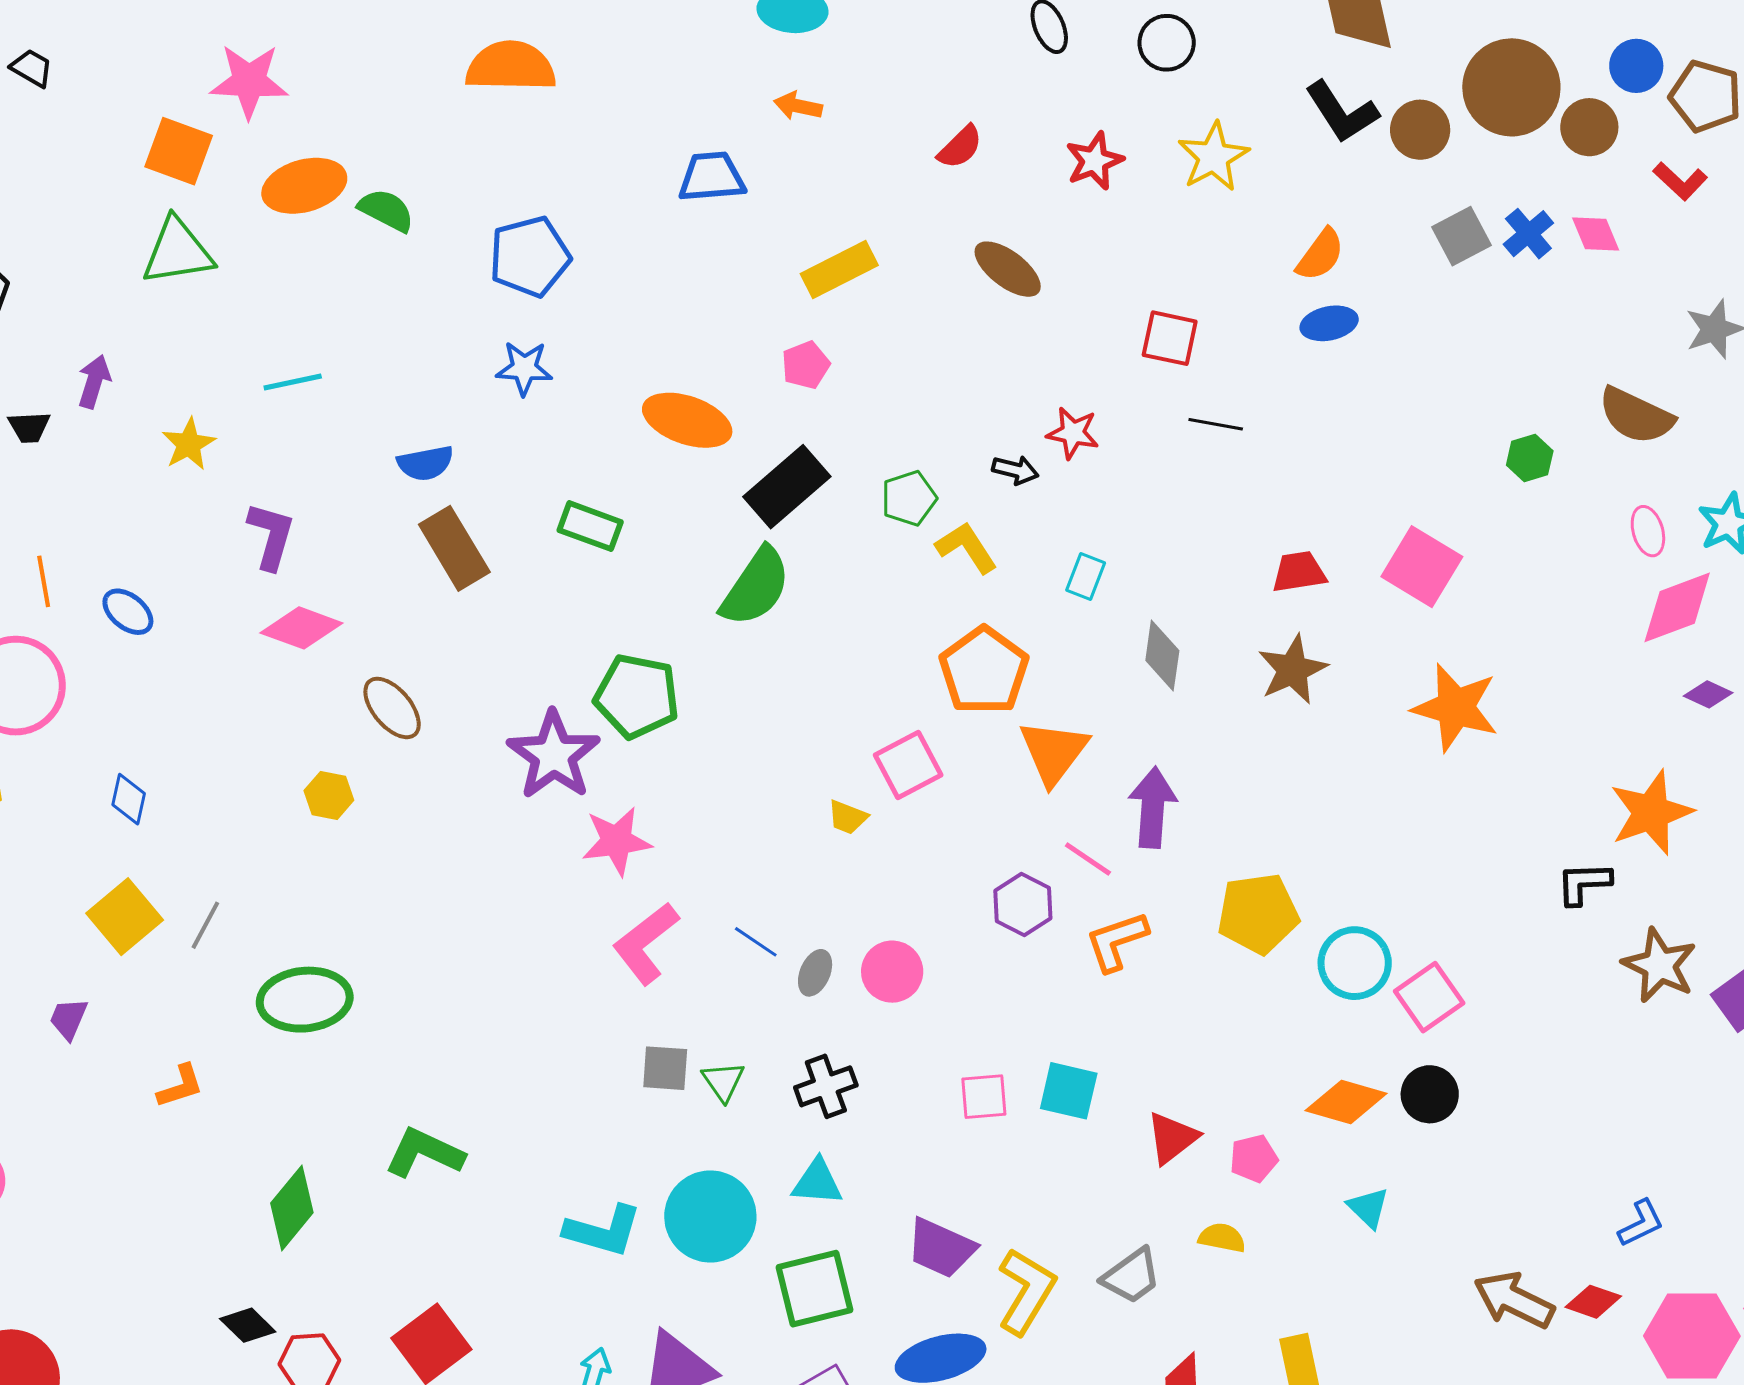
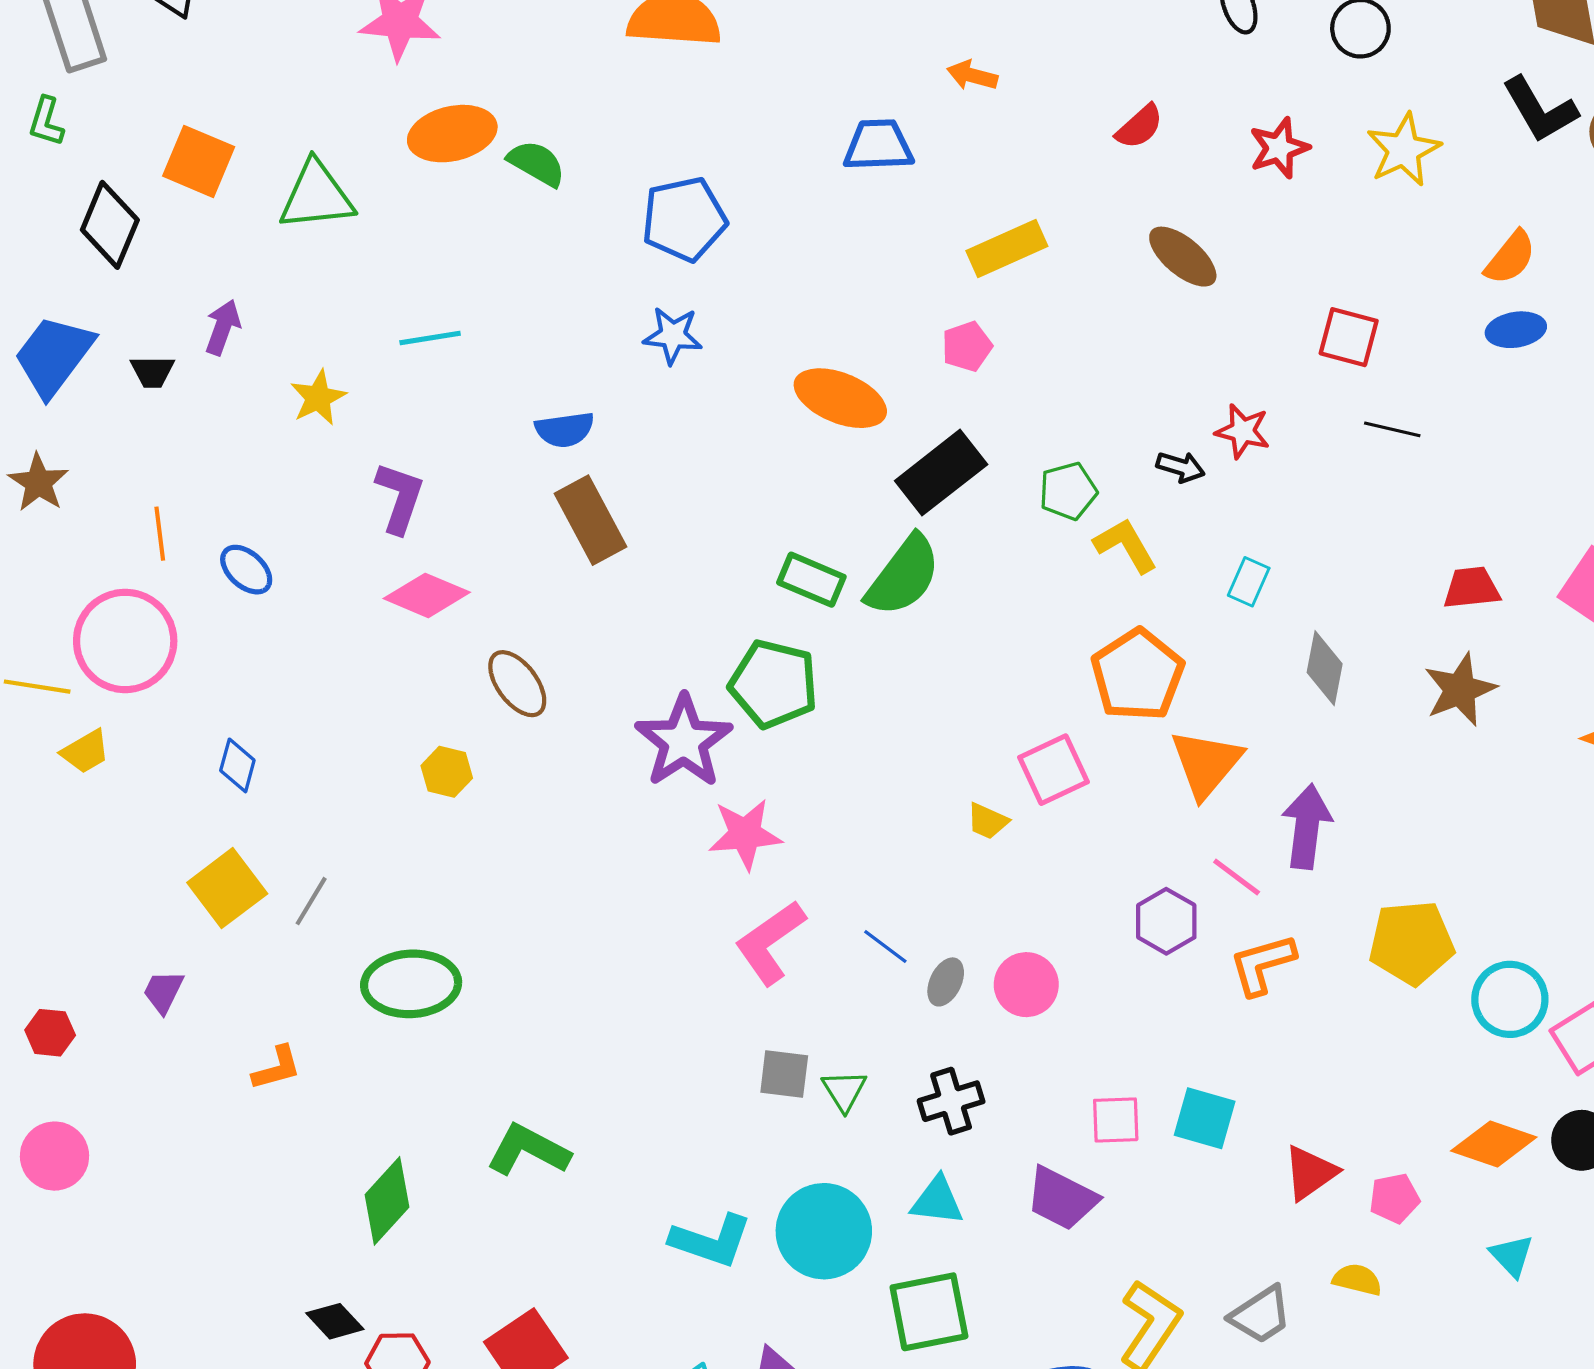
orange square: (179, 151) -> (199, 161), moved
green rectangle: (590, 526) -> (811, 580), moved
purple trapezoid: (941, 1248) -> (1062, 1198), moved

